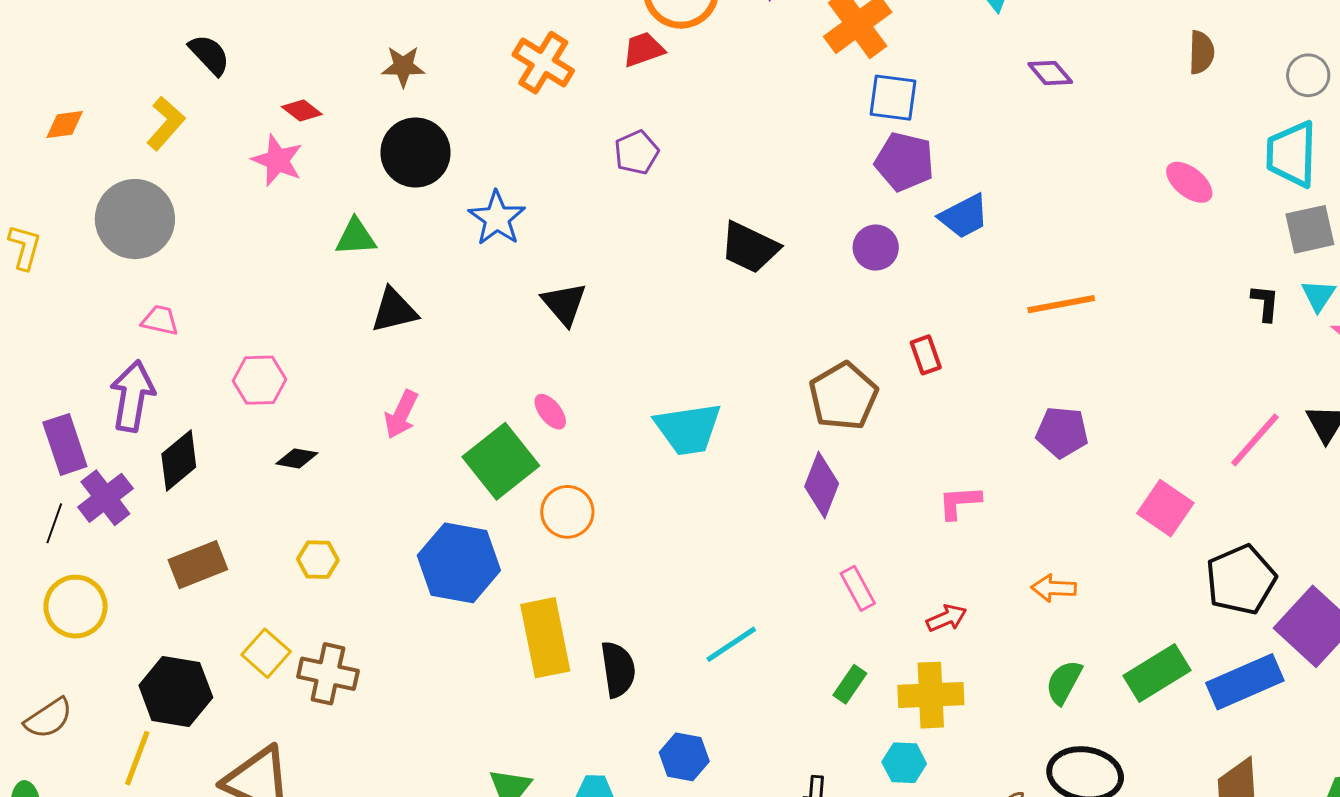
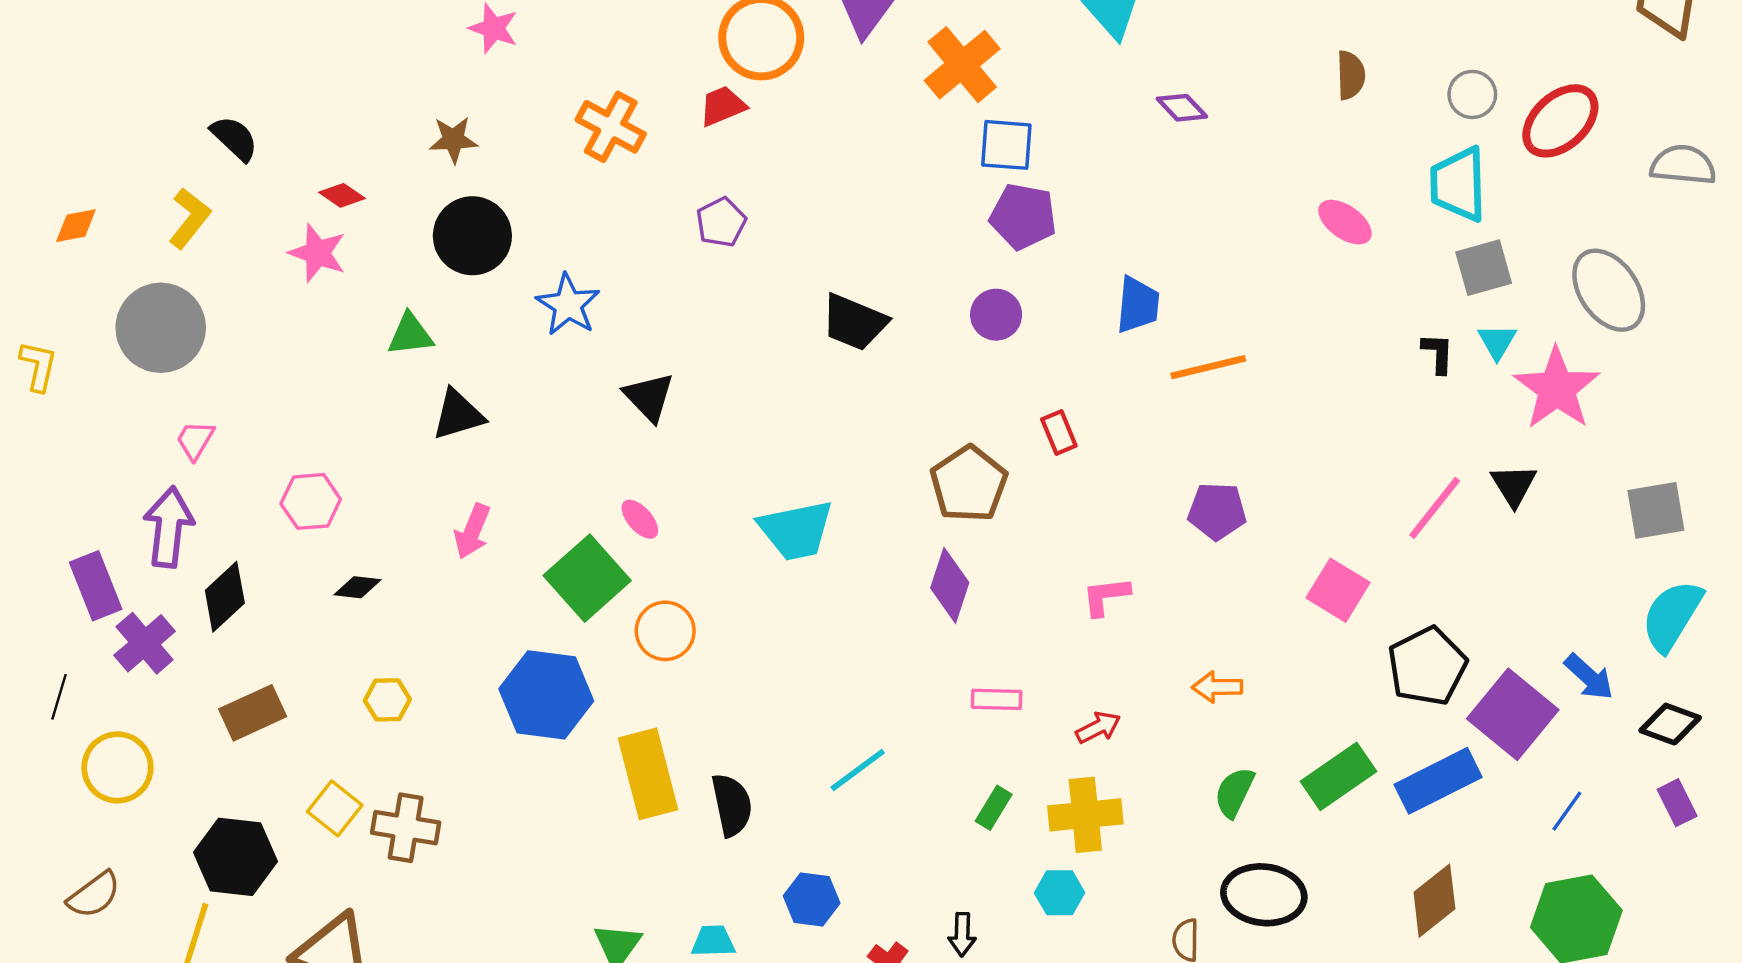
blue trapezoid: (964, 216) -> (1138, 305), moved, turned -54
pink trapezoid: (160, 320) -> (195, 440), turned -69
black line: (54, 523) -> (59, 697), moved
pink rectangle: (858, 588) -> (997, 699), turned -57

